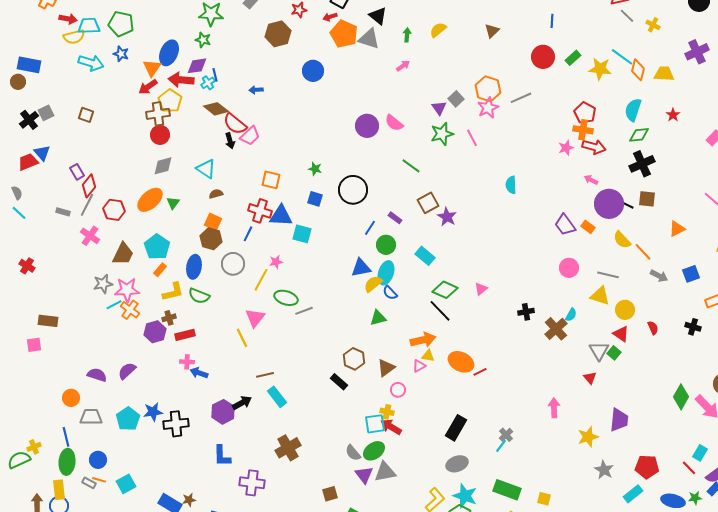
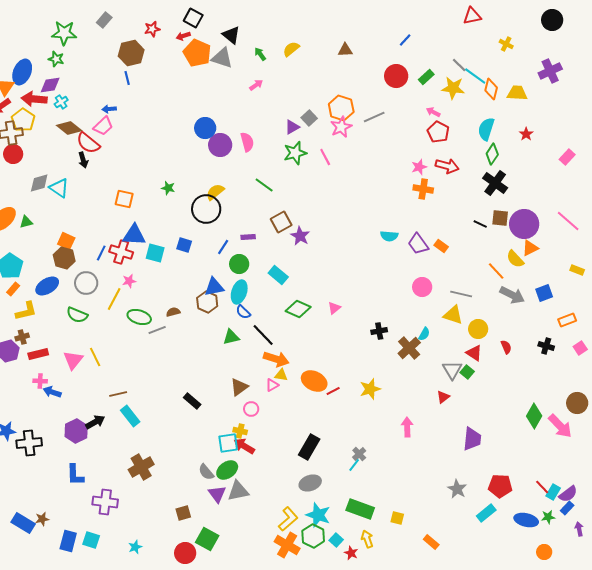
gray line: (627, 16) -> (459, 65), moved
blue line: (552, 21) -> (405, 40), turned 40
brown triangle: (492, 31) -> (345, 50), turned 42
green arrow: (407, 35) -> (260, 54), turned -40
blue circle: (313, 71) -> (205, 128), moved
blue line: (215, 75) -> (127, 78), moved
purple triangle: (439, 108) -> (292, 127), turned 35
pink semicircle: (394, 123) -> (247, 142), turned -144
orange cross: (583, 130) -> (423, 189), moved
green diamond: (639, 135) -> (492, 154), turned -50
pink trapezoid: (250, 136) -> (103, 126), moved
black cross: (642, 164) -> (495, 183), turned -30
gray diamond: (163, 166) -> (39, 183), moved
pink arrow: (591, 180) -> (433, 112), moved
cyan semicircle: (511, 185) -> (389, 236), moved, turned -84
brown semicircle: (216, 194) -> (173, 312), moved
blue square: (315, 199) -> (184, 245), moved
green triangle: (173, 203) -> (26, 222), turned 40
purple circle: (609, 204) -> (524, 224), moved
red cross: (260, 211) -> (121, 252), moved
purple rectangle: (395, 218) -> (248, 237), turned -40
yellow semicircle: (622, 240) -> (515, 259), moved
blue ellipse: (194, 267) -> (47, 286), turned 50
gray arrow: (659, 276) -> (512, 295), size x1.4
yellow semicircle: (373, 284) -> (215, 192), moved
green semicircle: (199, 296) -> (77, 315), moved
black line: (440, 311) -> (263, 335), moved
pink triangle: (255, 318) -> (73, 360), moved
orange arrow: (423, 340) -> (276, 359), turned 30
brown hexagon: (354, 359) -> (207, 302), moved
red triangle: (590, 378) -> (443, 397), turned 32
yellow star: (588, 437) -> (370, 389), moved
cyan rectangle: (700, 453) -> (553, 492), moved

